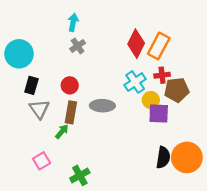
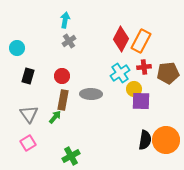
cyan circle: (19, 54) -> (17, 48), size x0.6
brown pentagon: (177, 90) -> (168, 73), moved
gray triangle: (39, 109) -> (29, 114), moved
pink square: (42, 161) -> (28, 143), moved

